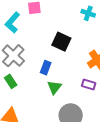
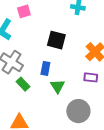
green rectangle: (11, 81) -> (23, 84), moved

